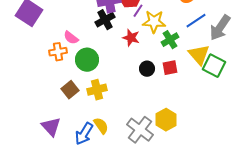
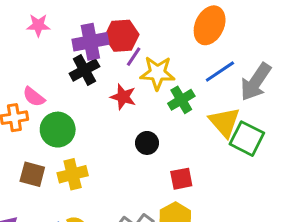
red square: (170, 68) -> (181, 179), moved
brown square: (70, 90) -> (32, 174), turned -36

